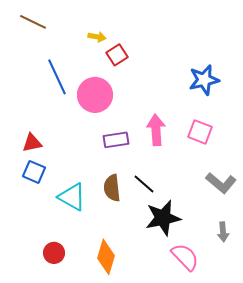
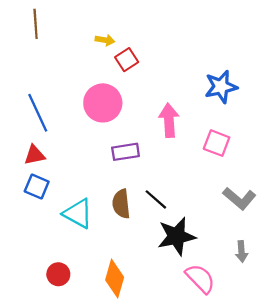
brown line: (33, 22) -> (36, 24), turned 60
blue line: (57, 77) -> (38, 113), moved
pink arrow: (156, 130) -> (169, 120), moved

